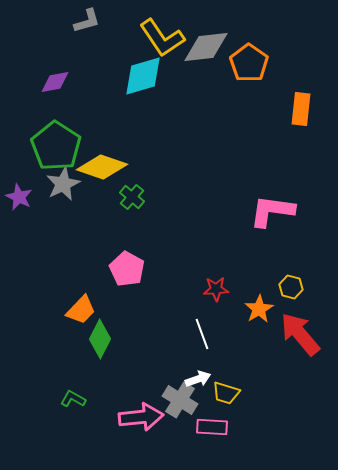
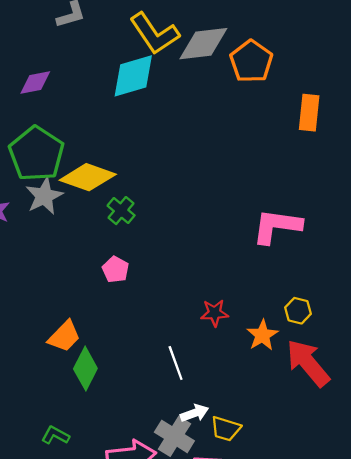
pink pentagon: (127, 269) -> (115, 270), moved, size x0.7
white line: (202, 334) -> (176, 363), moved

